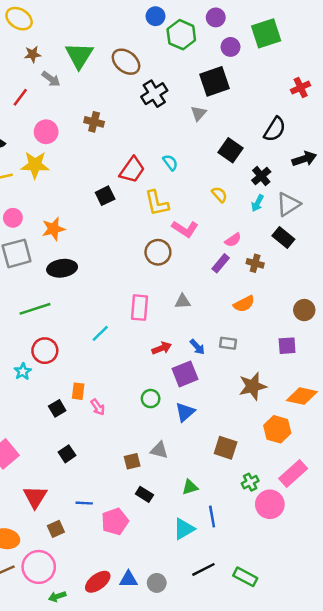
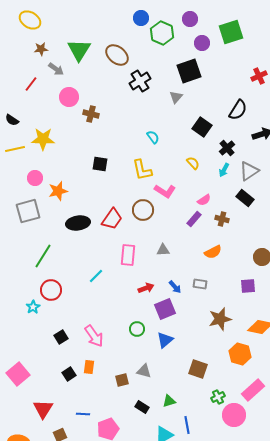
brown cross: (94, 122) -> (91, 114), moved
pink circle: (46, 132) -> (69, 97), moved
red trapezoid: (132, 170) -> (112, 219), moved
black square: (105, 196) -> (100, 164), turned 35
pink circle: (13, 218) -> (35, 178), moved
black ellipse: (62, 268) -> (78, 223), moved
green line: (35, 309) -> (43, 256), turned -40
orange rectangle: (78, 391) -> (89, 367), moved
pink arrow: (98, 407) -> (94, 336), size x1.6
black rectangle: (144, 494) -> (142, 407), moved

